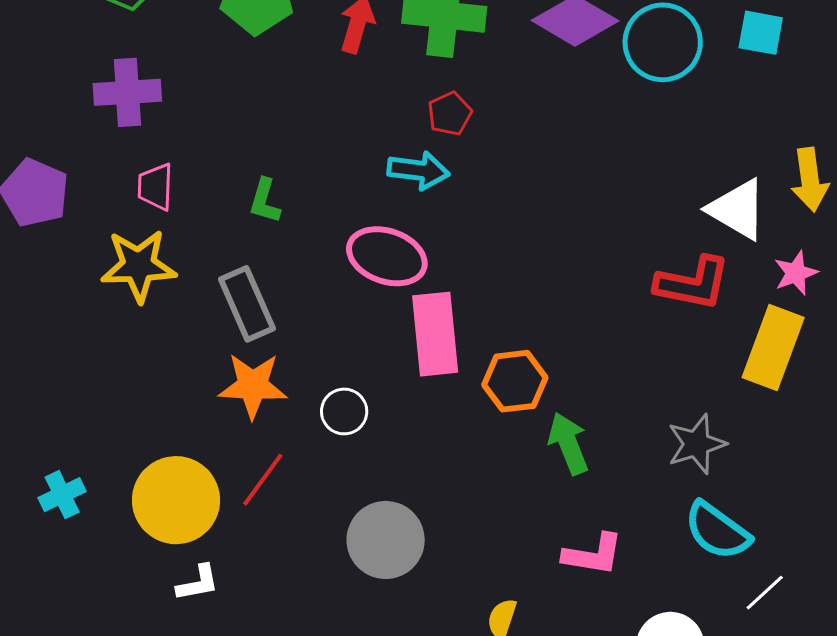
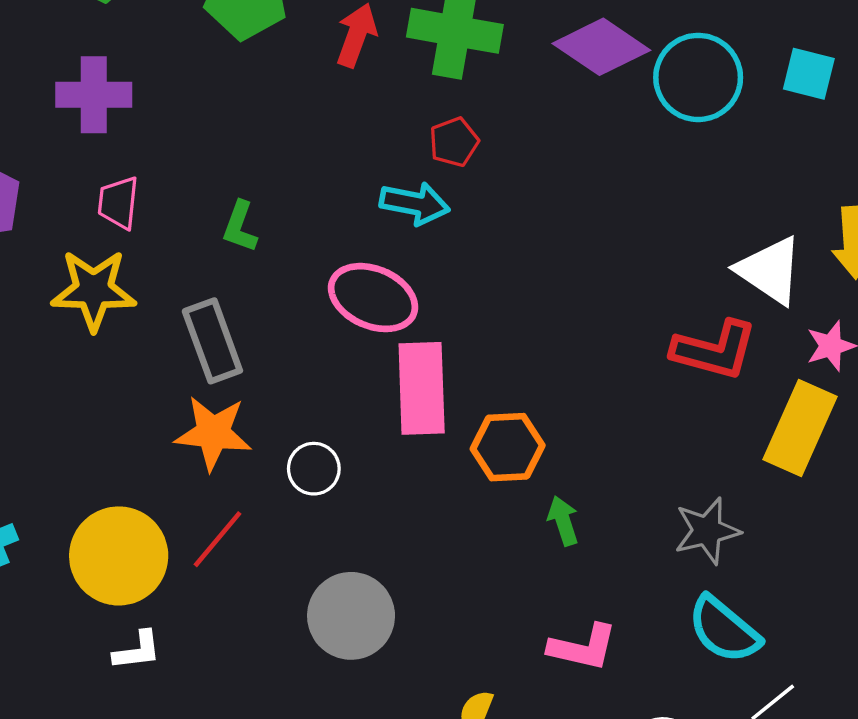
green arrow: (568, 443) -> (563, 521), size x0.7

